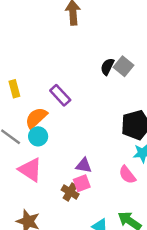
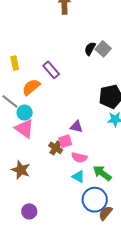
cyan circle: (38, 136) -> (25, 113), moved
purple triangle: (84, 166) -> (76, 127), moved
pink semicircle: (127, 175) -> (79, 157), moved, turned -42

